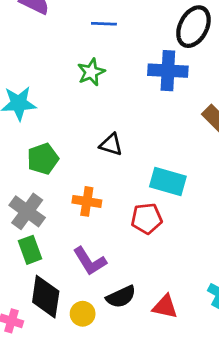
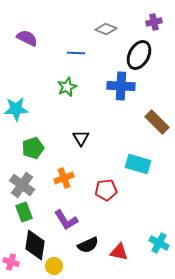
black triangle: (111, 145) -> (81, 138), turned 42
cyan rectangle: (168, 182) -> (138, 164), moved
orange cross: (87, 201) -> (64, 178), turned -30
yellow circle: (83, 314) -> (54, 266), moved

